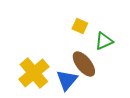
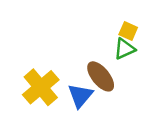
yellow square: (80, 26) -> (128, 31), moved

